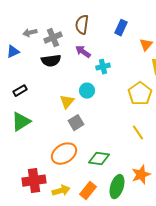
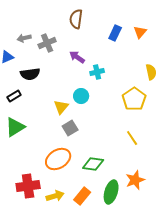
brown semicircle: (82, 25) -> (76, 19), moved
orange triangle: (146, 45) -> (140, 32), moved
black semicircle: (51, 61) -> (30, 74), moved

